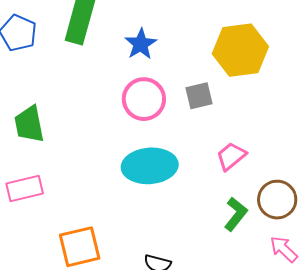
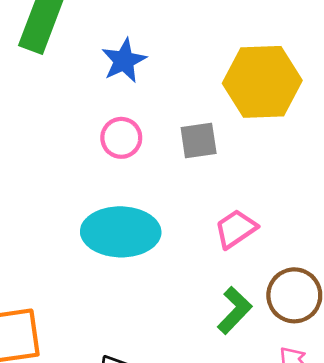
pink circle: (144, 99) -> (121, 138), size x0.7

